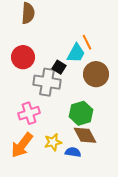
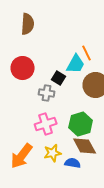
gray cross: (47, 82) -> (47, 93), size x0.6
pink cross: (29, 113) -> (46, 124), moved

